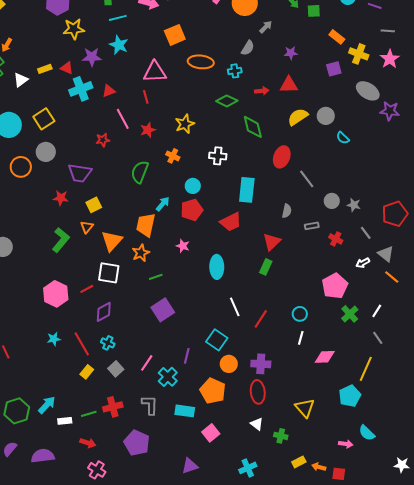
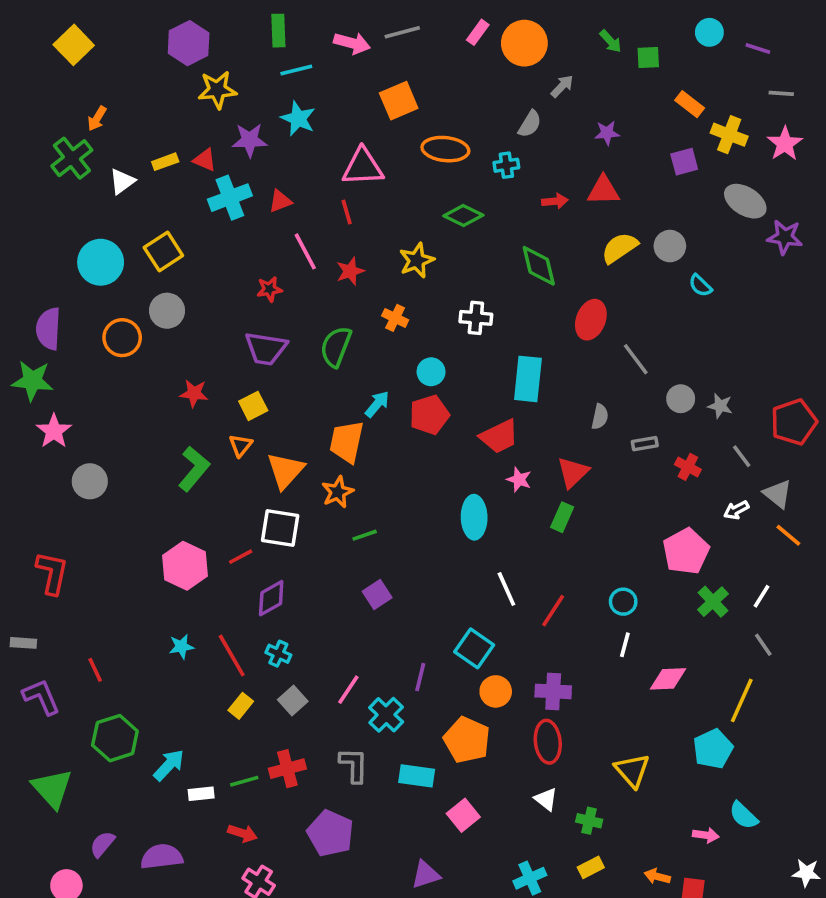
green diamond: (227, 101) -> (463, 216), moved
purple trapezoid: (80, 173) -> (266, 348), moved
pink star: (183, 246) -> (519, 480), moved
purple square: (163, 310) -> (377, 594), size x0.7
green hexagon: (17, 411) -> (115, 738), moved
yellow rectangle: (299, 462) -> (591, 867), moved

